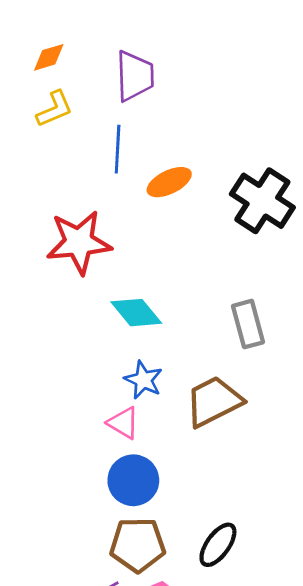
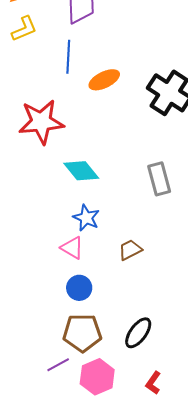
brown trapezoid: (214, 401) -> (130, 250), moved, size x0.6
blue circle: (133, 480) -> (79, 288), size x0.7

